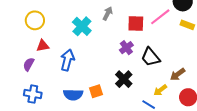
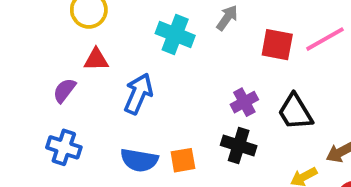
cyan cross: (82, 26) -> (175, 34), turned -30
purple cross: (126, 48) -> (244, 102), moved
black cross: (124, 79) -> (239, 146), turned -36

